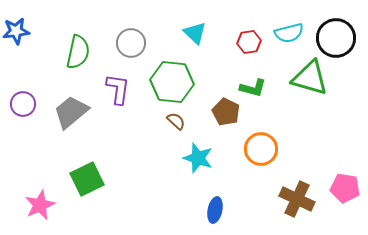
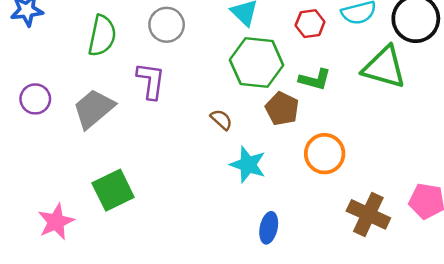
green hexagon: (172, 82) -> (257, 62), moved

